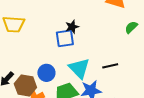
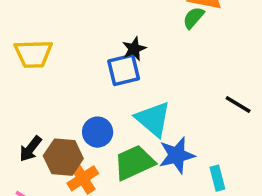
green semicircle: (131, 27) -> (193, 18), moved
black line: (110, 66) -> (238, 105), moved, turned 49

